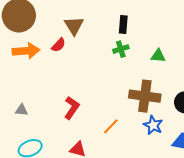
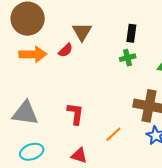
red L-shape: (72, 108) -> (75, 114), turned -30
gray triangle: (22, 110) -> (25, 113), size x2.0

